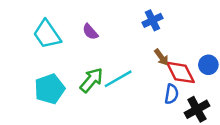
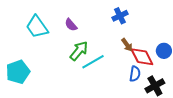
green arrow: (91, 80) -> (79, 51), moved
cyan pentagon: (50, 89) -> (18, 72), moved

